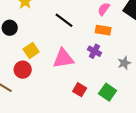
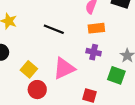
red circle: (23, 70) -> (37, 90), moved
green square: (108, 92) -> (116, 75), moved

